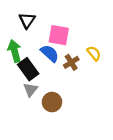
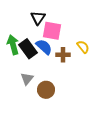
black triangle: (27, 20) -> (38, 18), moved
brown cross: (71, 62) -> (63, 55), turned 32
black rectangle: (28, 69) -> (28, 49), moved

